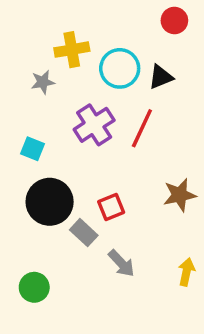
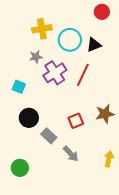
gray star: (43, 82) -> (36, 57), moved
black circle: (50, 202) -> (29, 118), size x0.7
red square: (111, 207) -> (76, 121), moved

